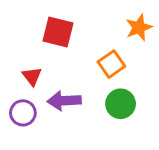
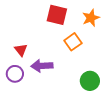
red square: (58, 32) -> (57, 15), moved
green circle: (121, 104) -> (90, 81), moved

